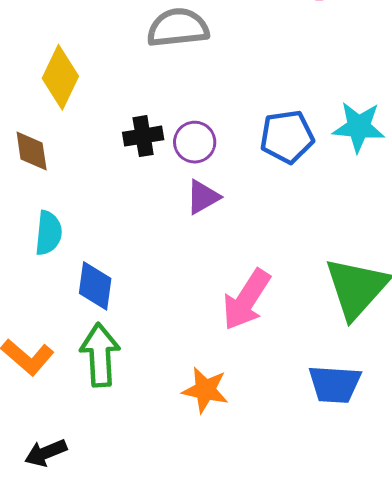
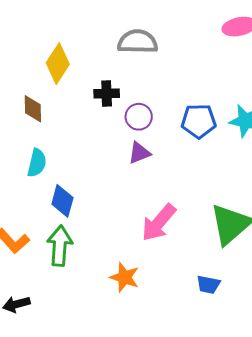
black cross: (143, 136) -> (107, 93), moved
blue trapezoid: (335, 384) -> (208, 285), size x0.7

